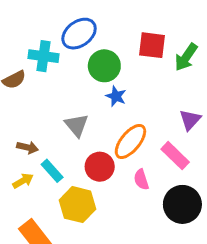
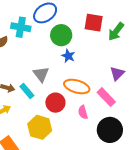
orange ellipse: (130, 141) -> (77, 87), turned 65
cyan rectangle: (52, 171) -> (27, 91), moved

